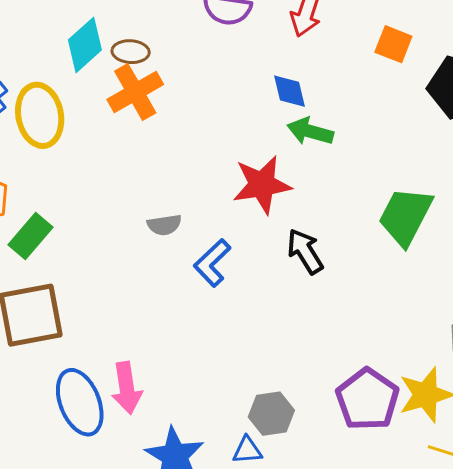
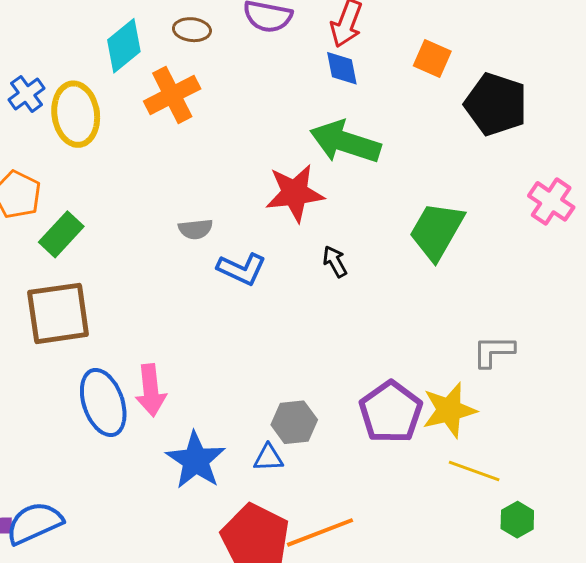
brown ellipse: (131, 52) -> (192, 30), moved
blue diamond: (290, 91) -> (342, 68), moved
green arrow: (310, 131) -> (345, 142), size x1.5
black arrow: (305, 251) -> (335, 262), size x0.7
blue L-shape: (212, 263) -> (242, 269), turned -114

